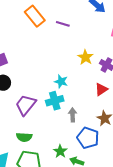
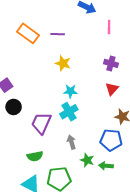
yellow star: (85, 57) -> (63, 63), moved
gray arrow: (73, 115) -> (71, 142), moved
green semicircle: (24, 137) -> (35, 156), moved

